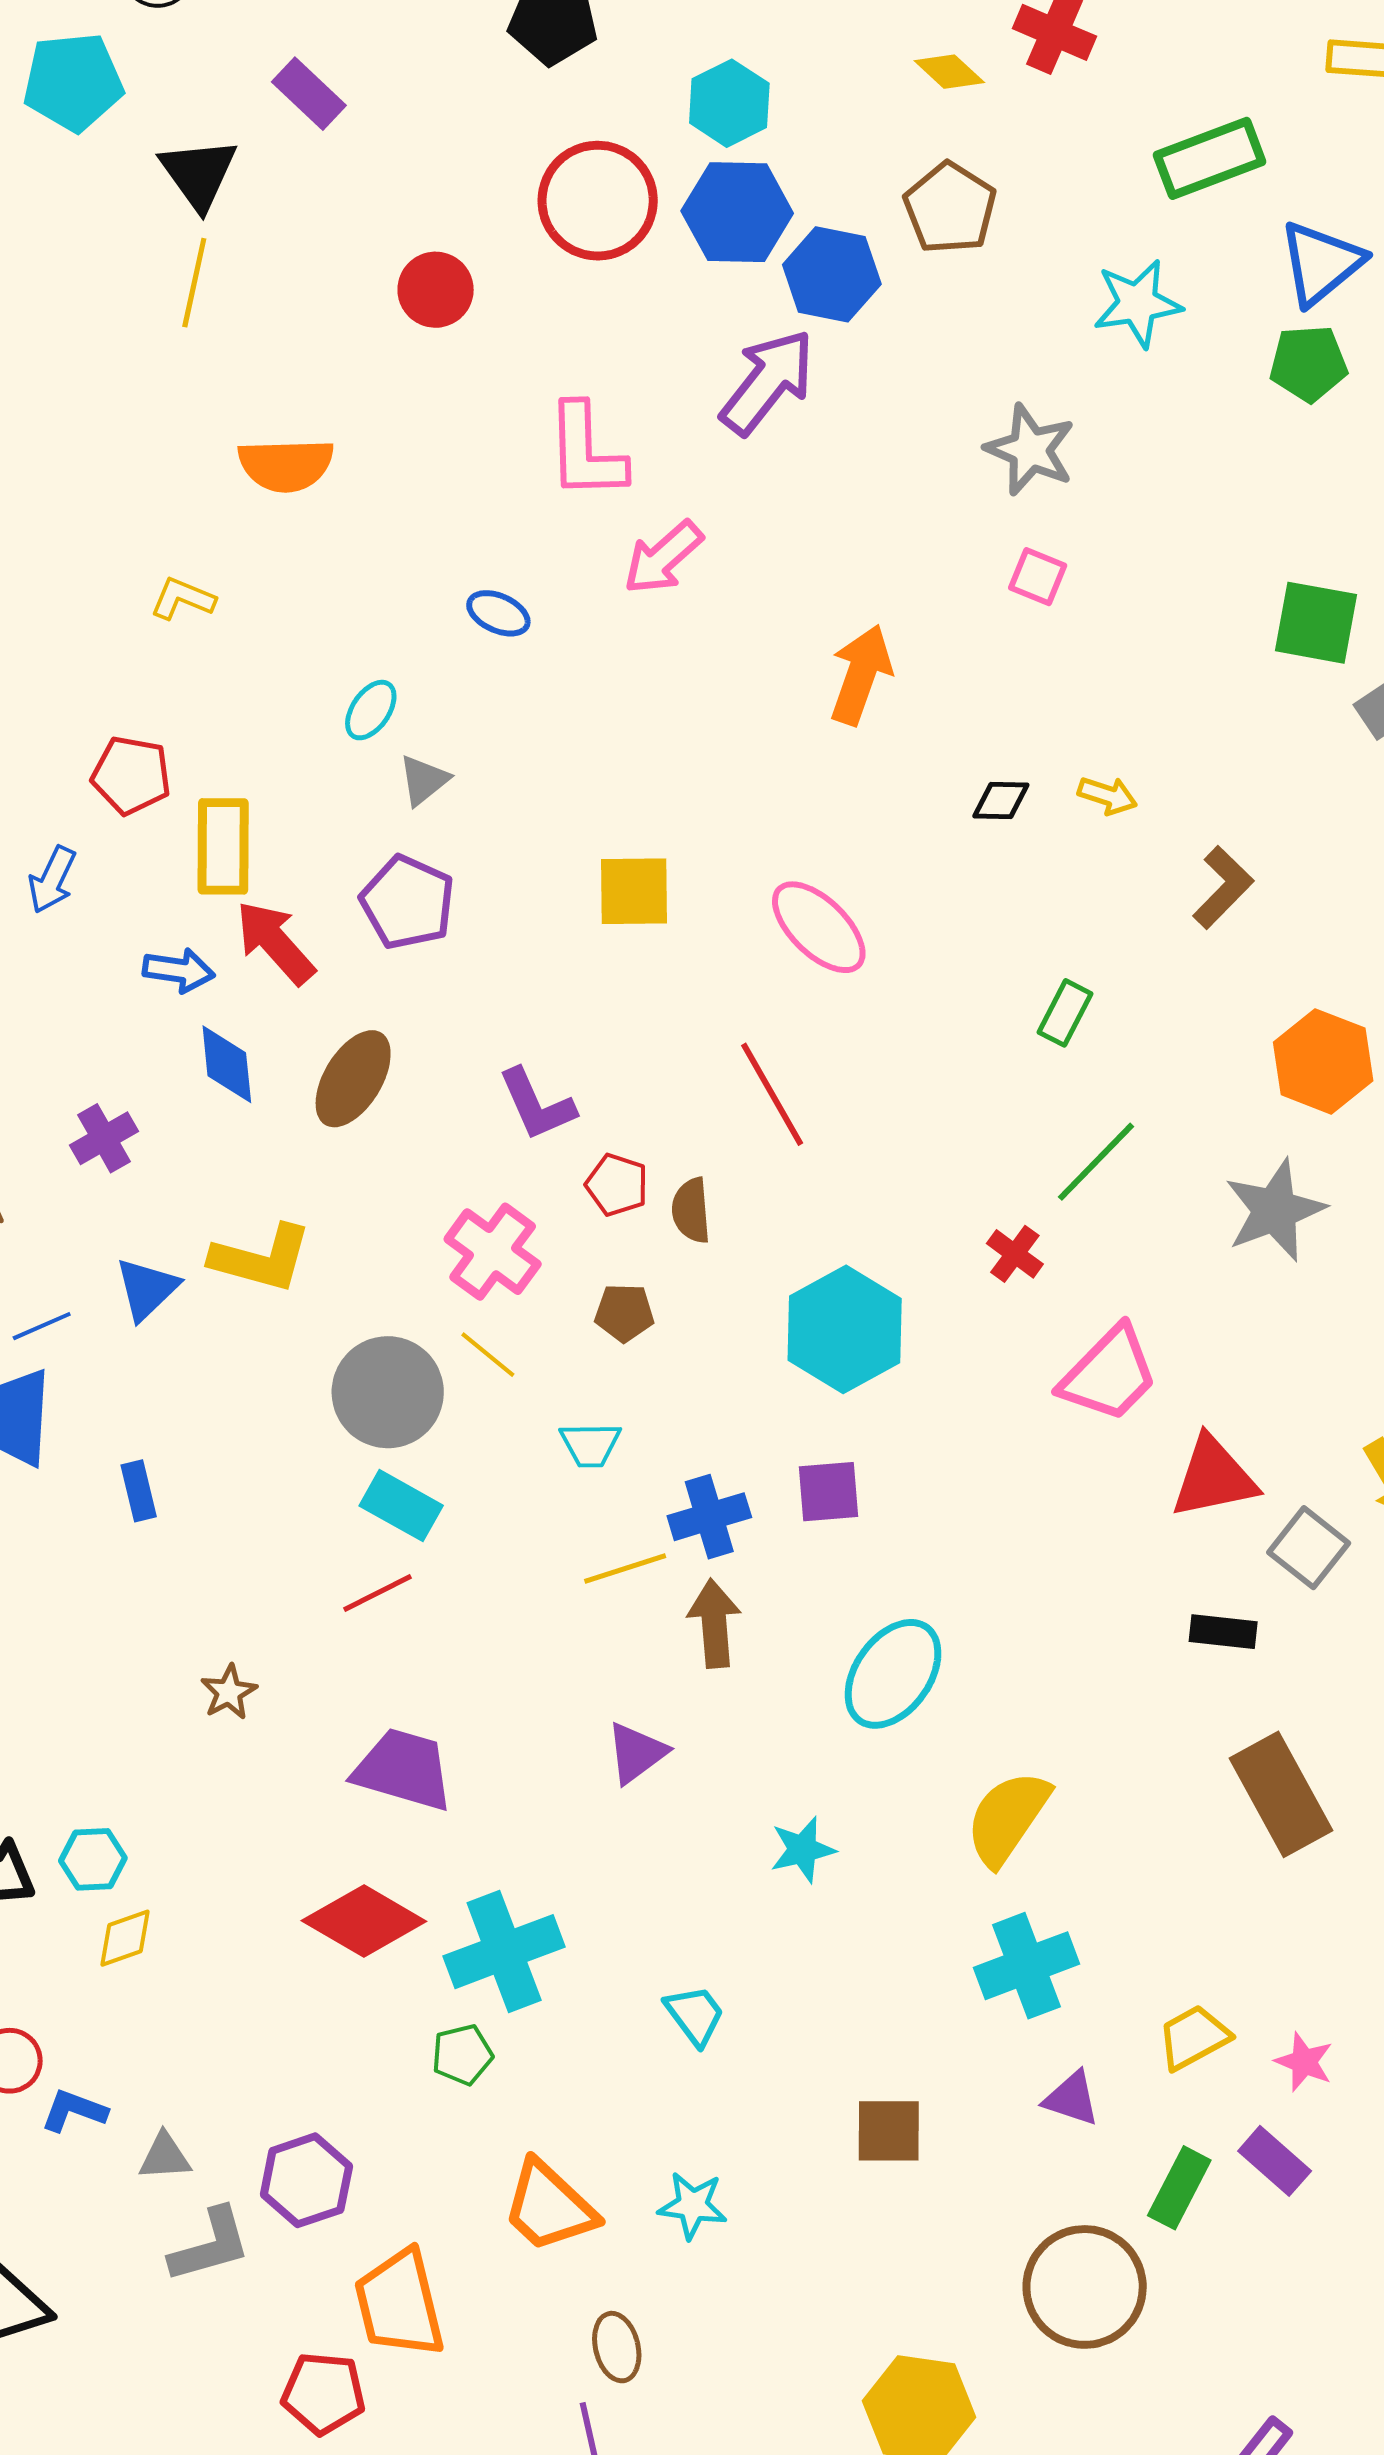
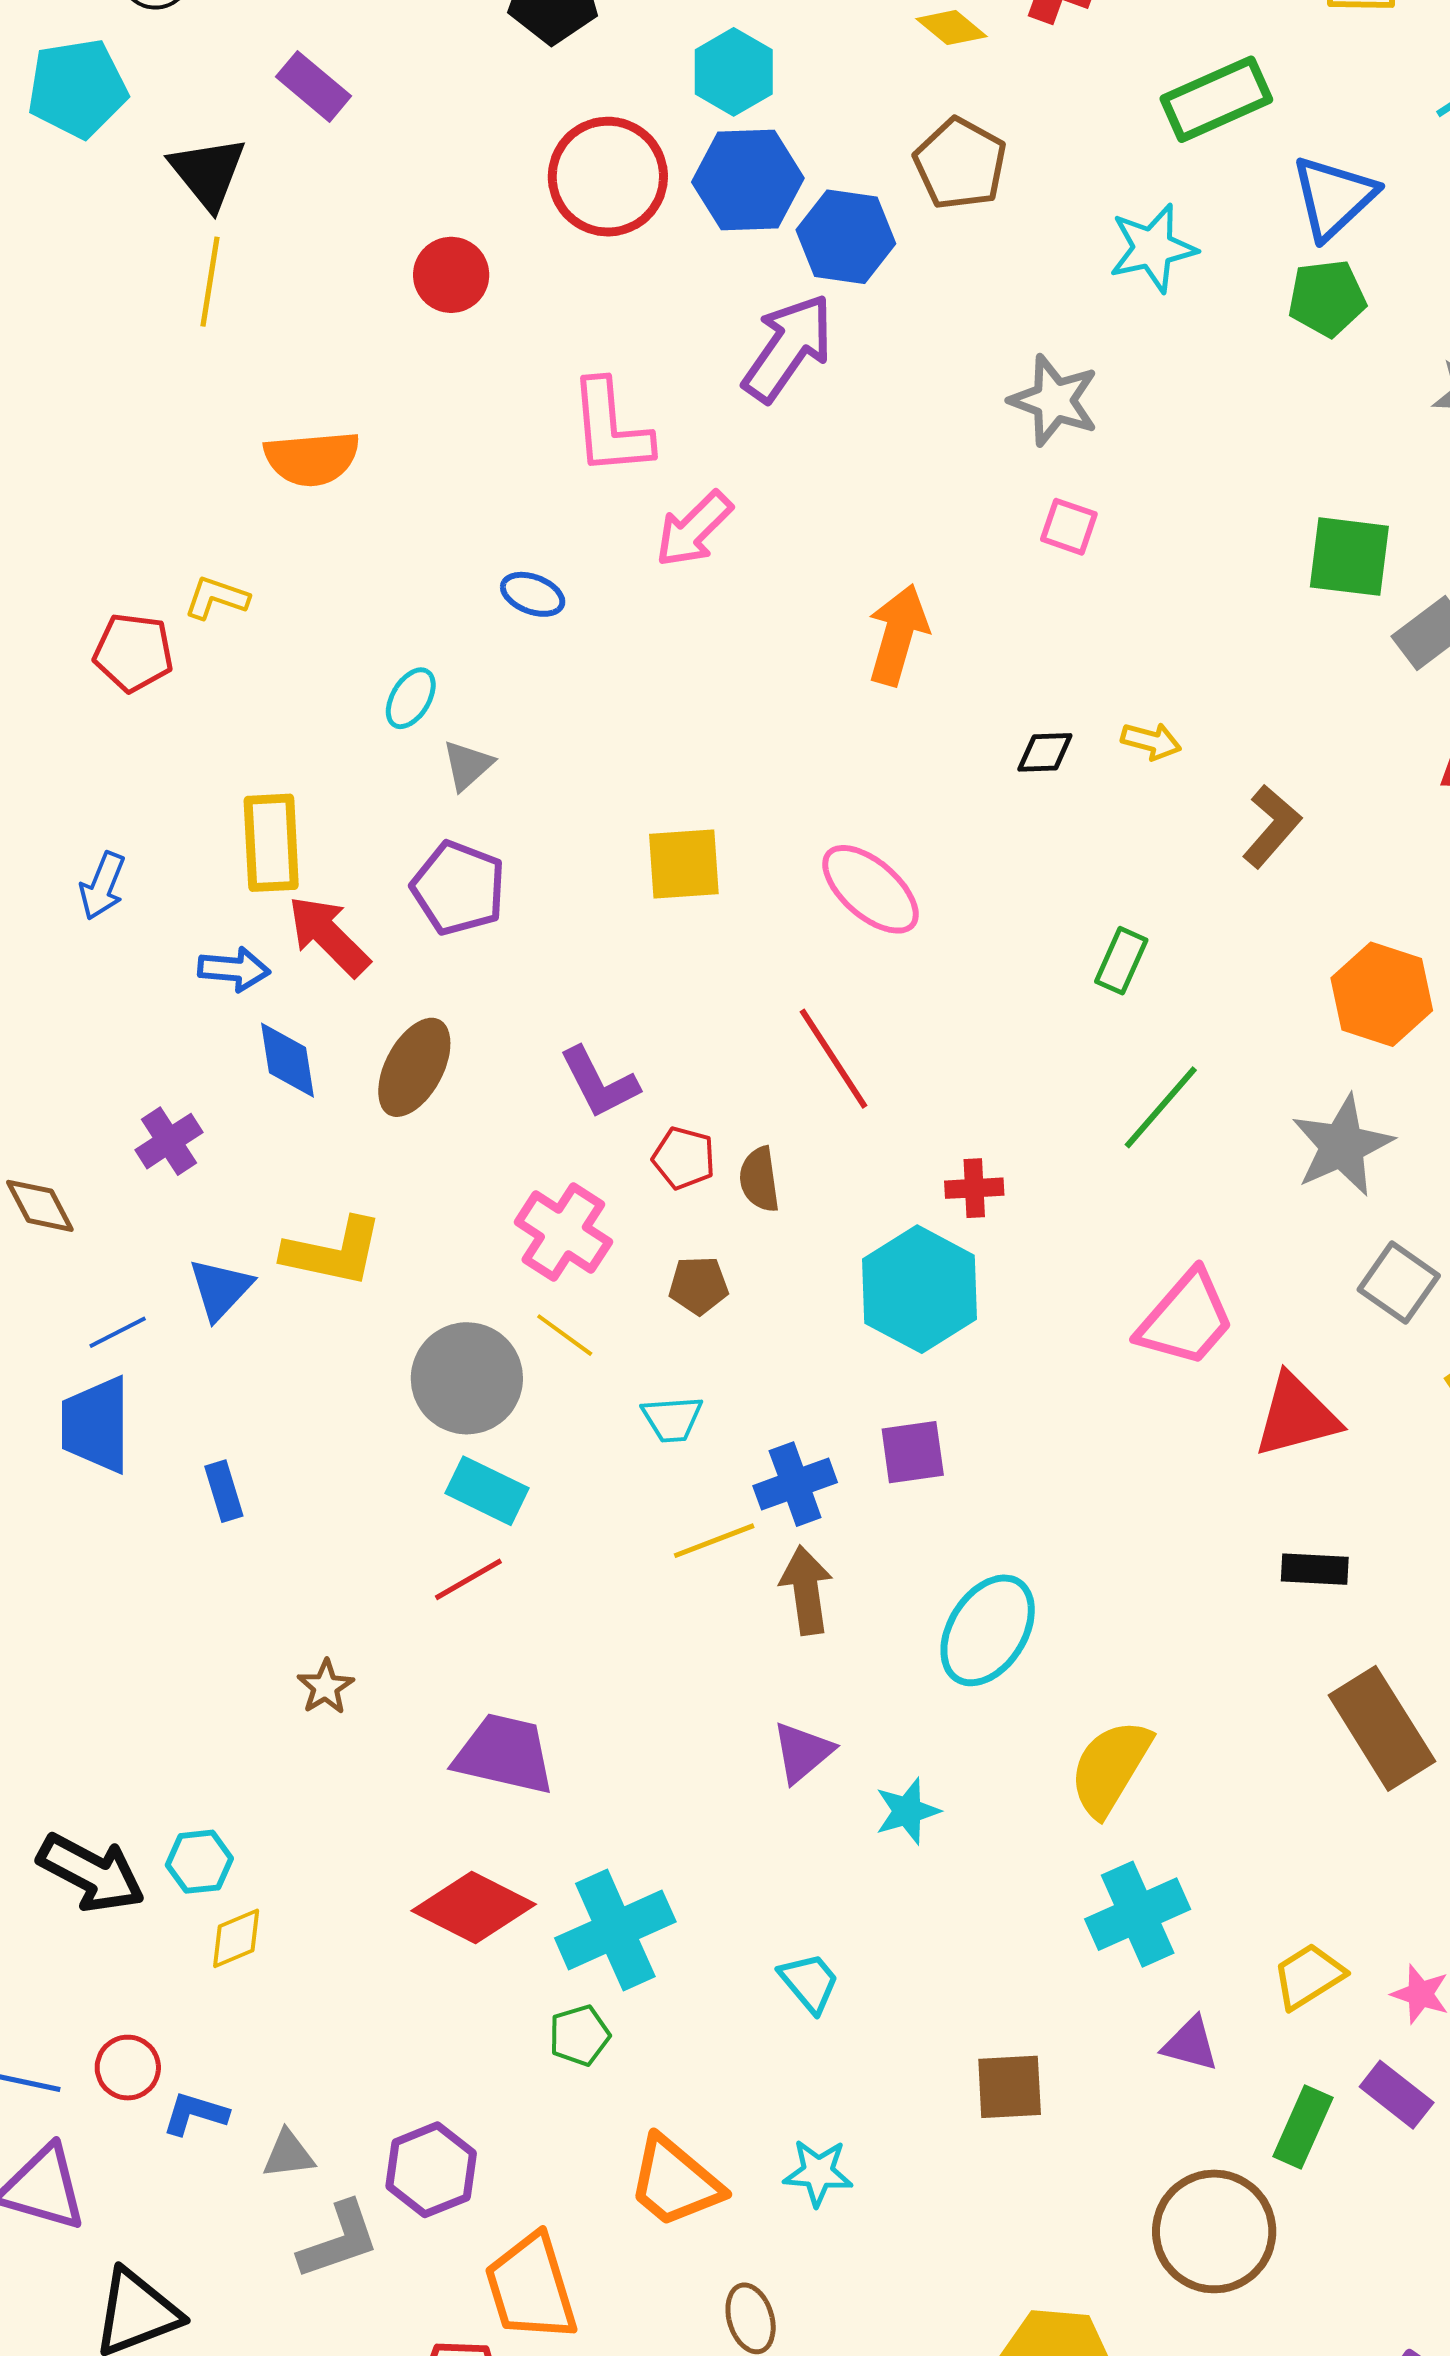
red pentagon: (131, 775) -> (134, 652), moved
red cross: (1015, 1254) -> (974, 1188), moved, turned -36
gray square: (1309, 1548) -> (1399, 1283), moved
purple triangle: (636, 1753) -> (802, 1752), moved

